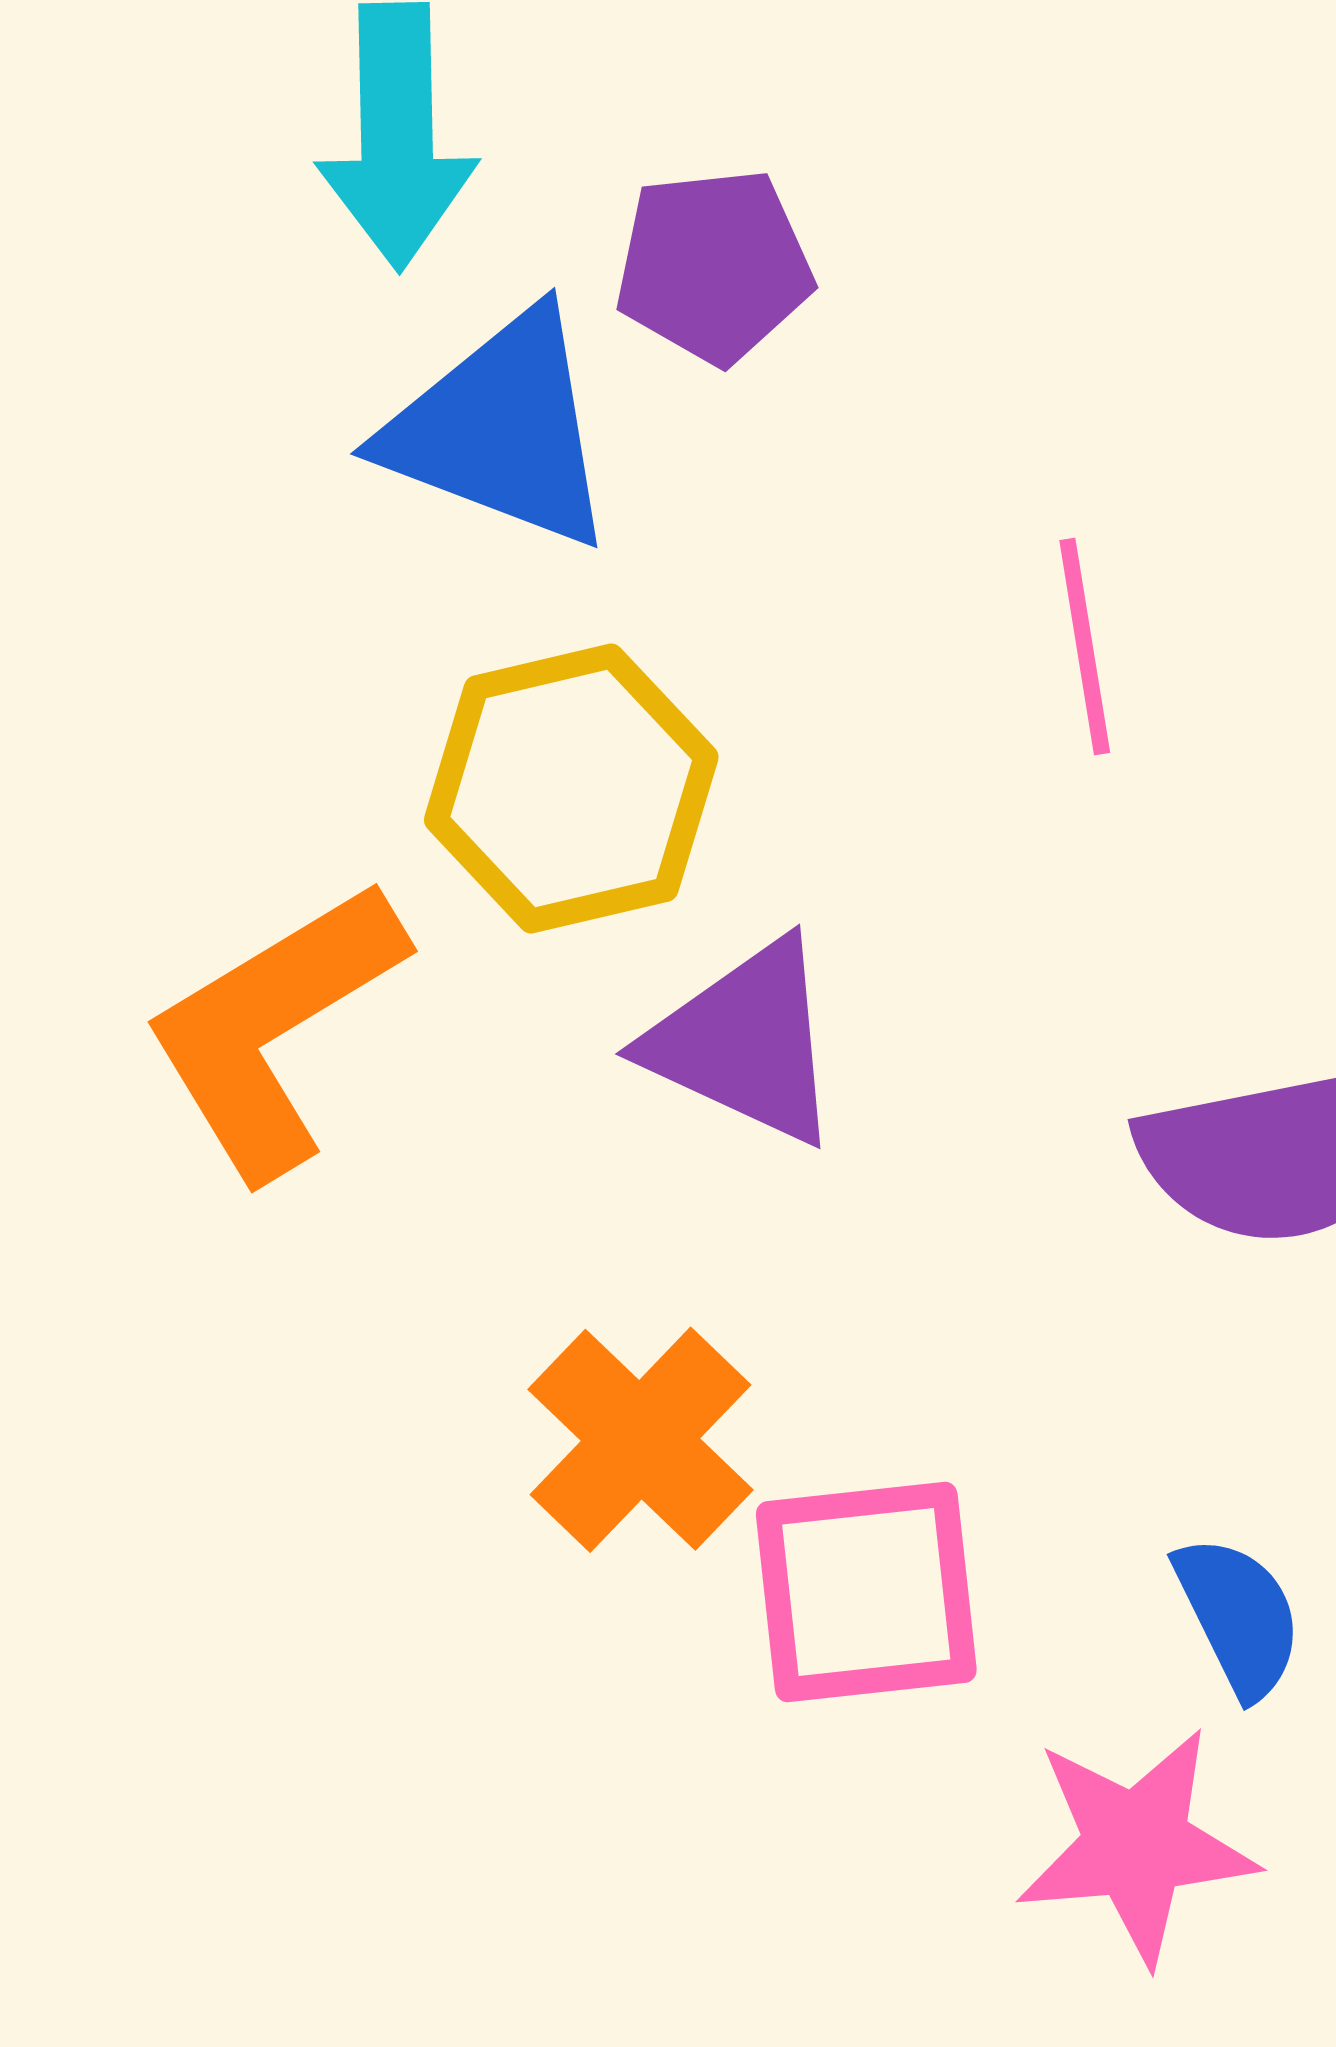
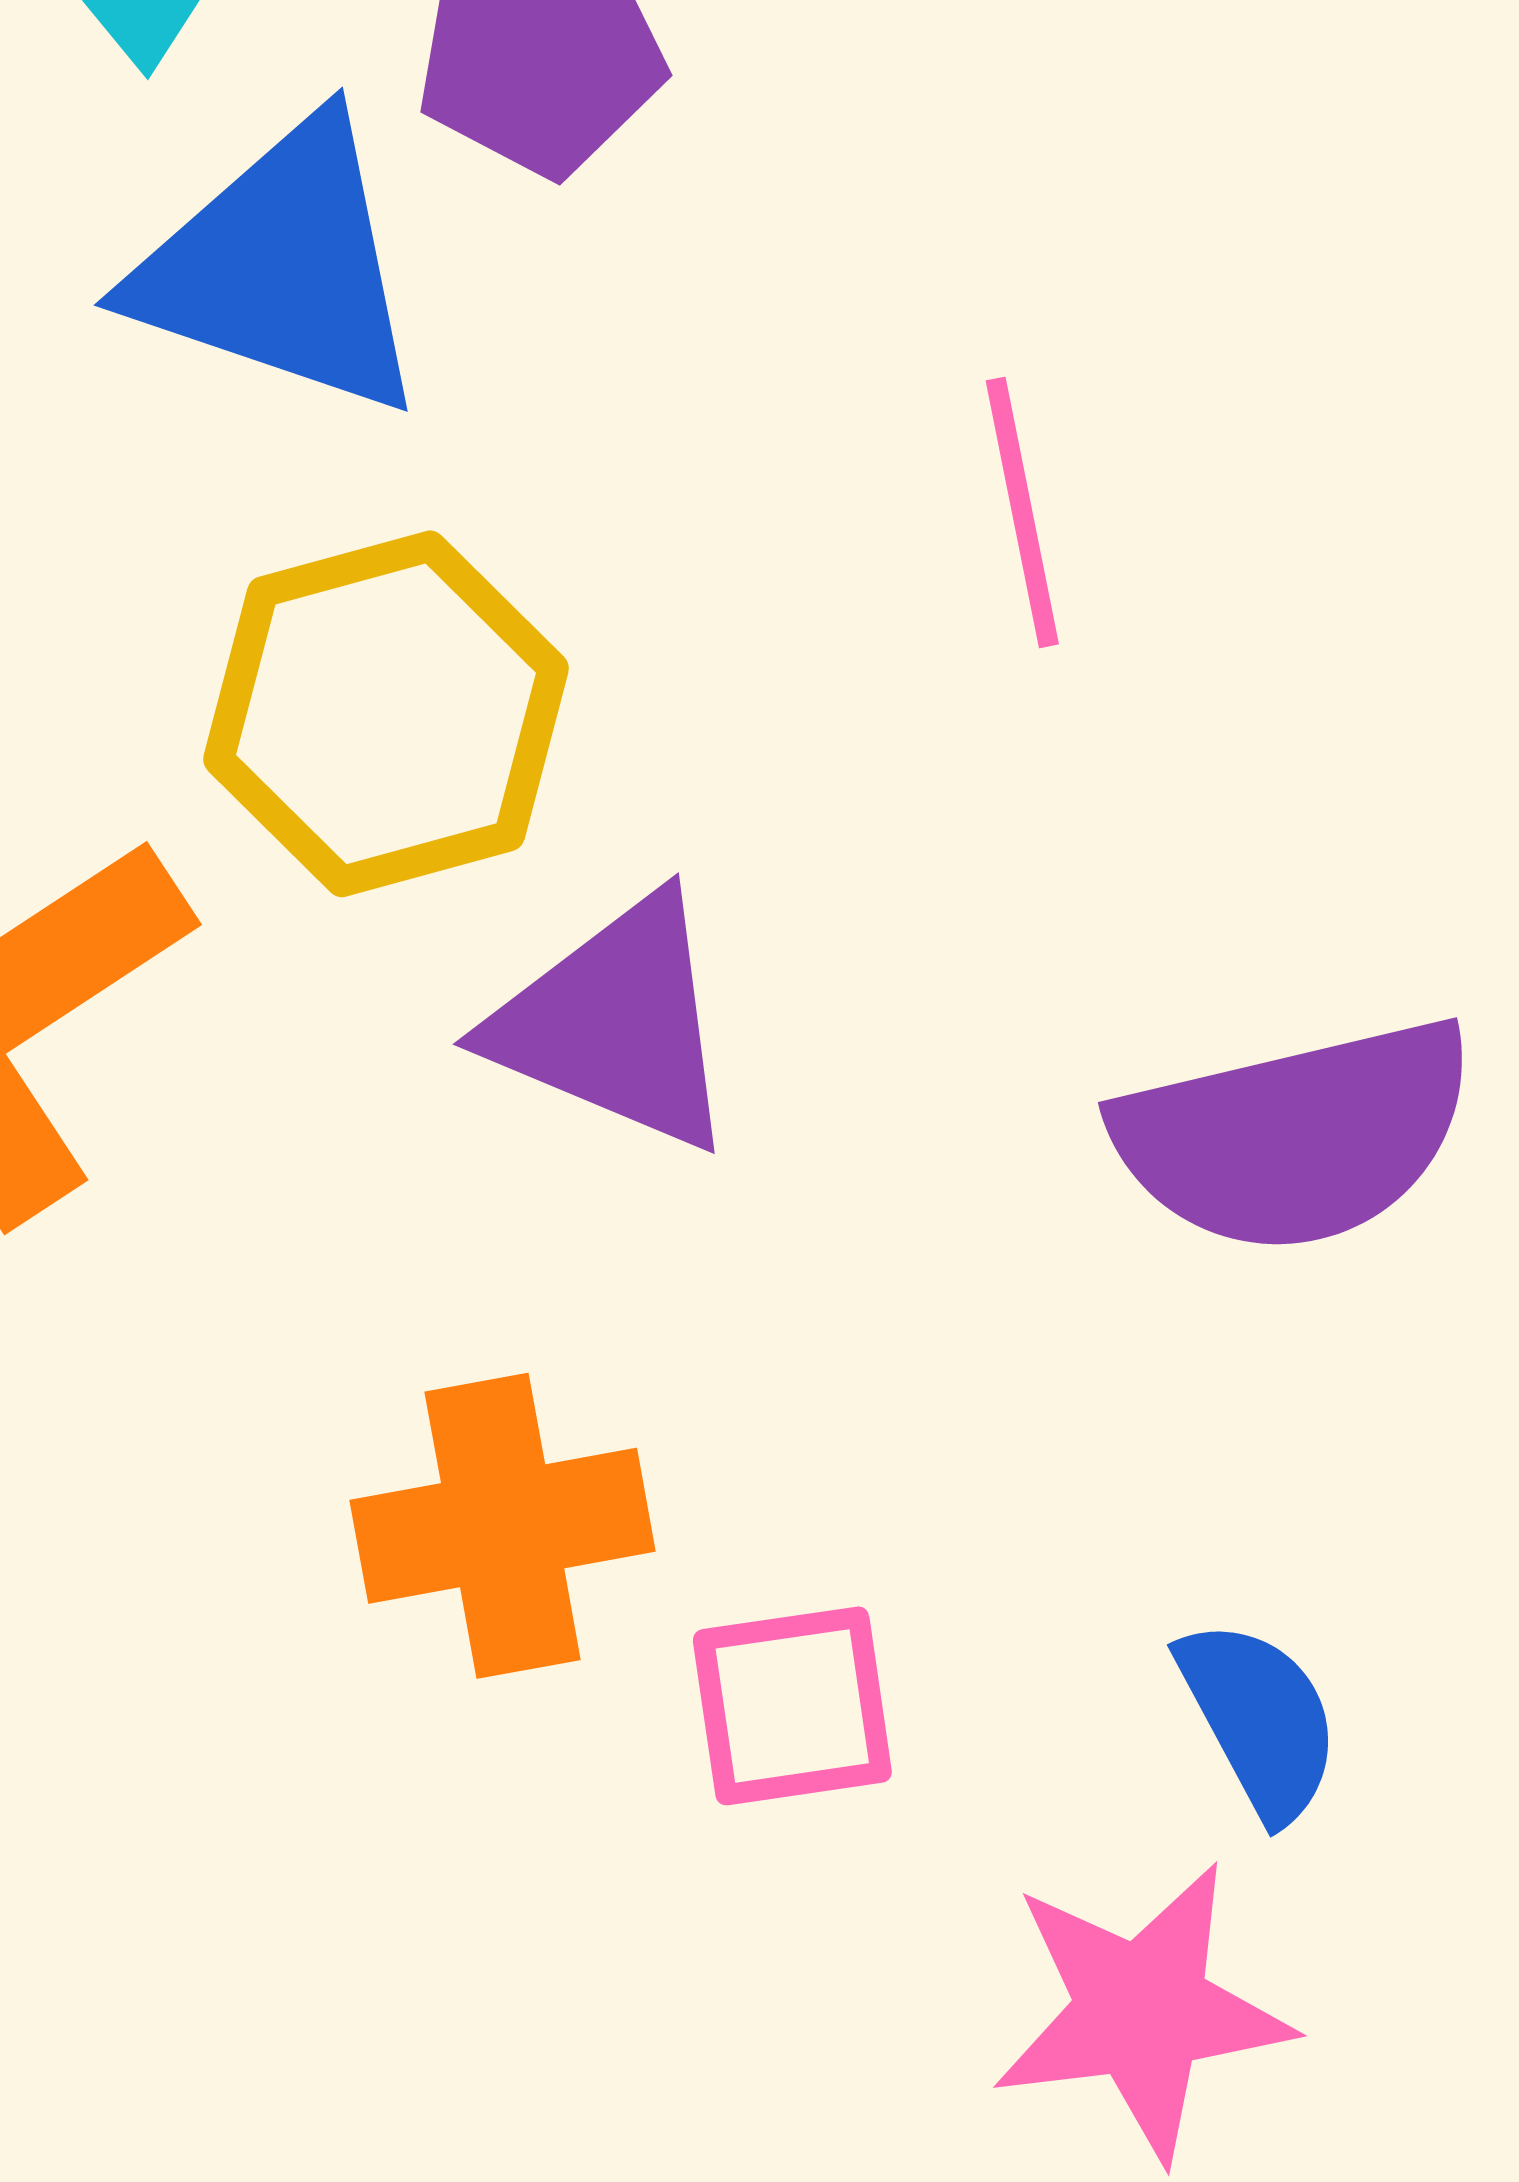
orange cross: (640, 1440) -> (503, 1526), turned 38
pink square: (866, 1592) -> (792, 1706), size x0.7

